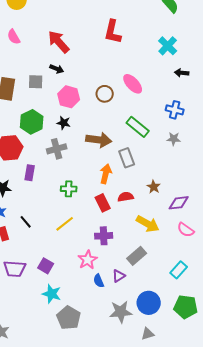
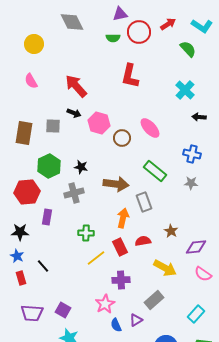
pink hexagon: (69, 97) -> (99, 123), moved
yellow line: (65, 224) -> (96, 258), moved

